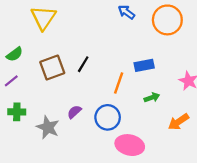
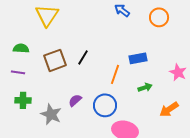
orange circle: (167, 20) -> (159, 17), size x0.7
green semicircle: (15, 54) -> (21, 48), turned -140
purple line: (11, 81) -> (18, 72), turned 48

